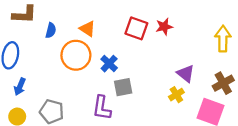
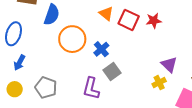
orange triangle: (87, 29) -> (106, 14), moved
blue semicircle: (51, 30) -> (52, 15), size x1.5
gray square: (123, 87) -> (112, 71), turned -30

